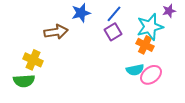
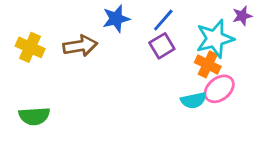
yellow cross: (33, 60) -> (30, 47), moved
pink ellipse: (151, 75) -> (219, 89), moved

